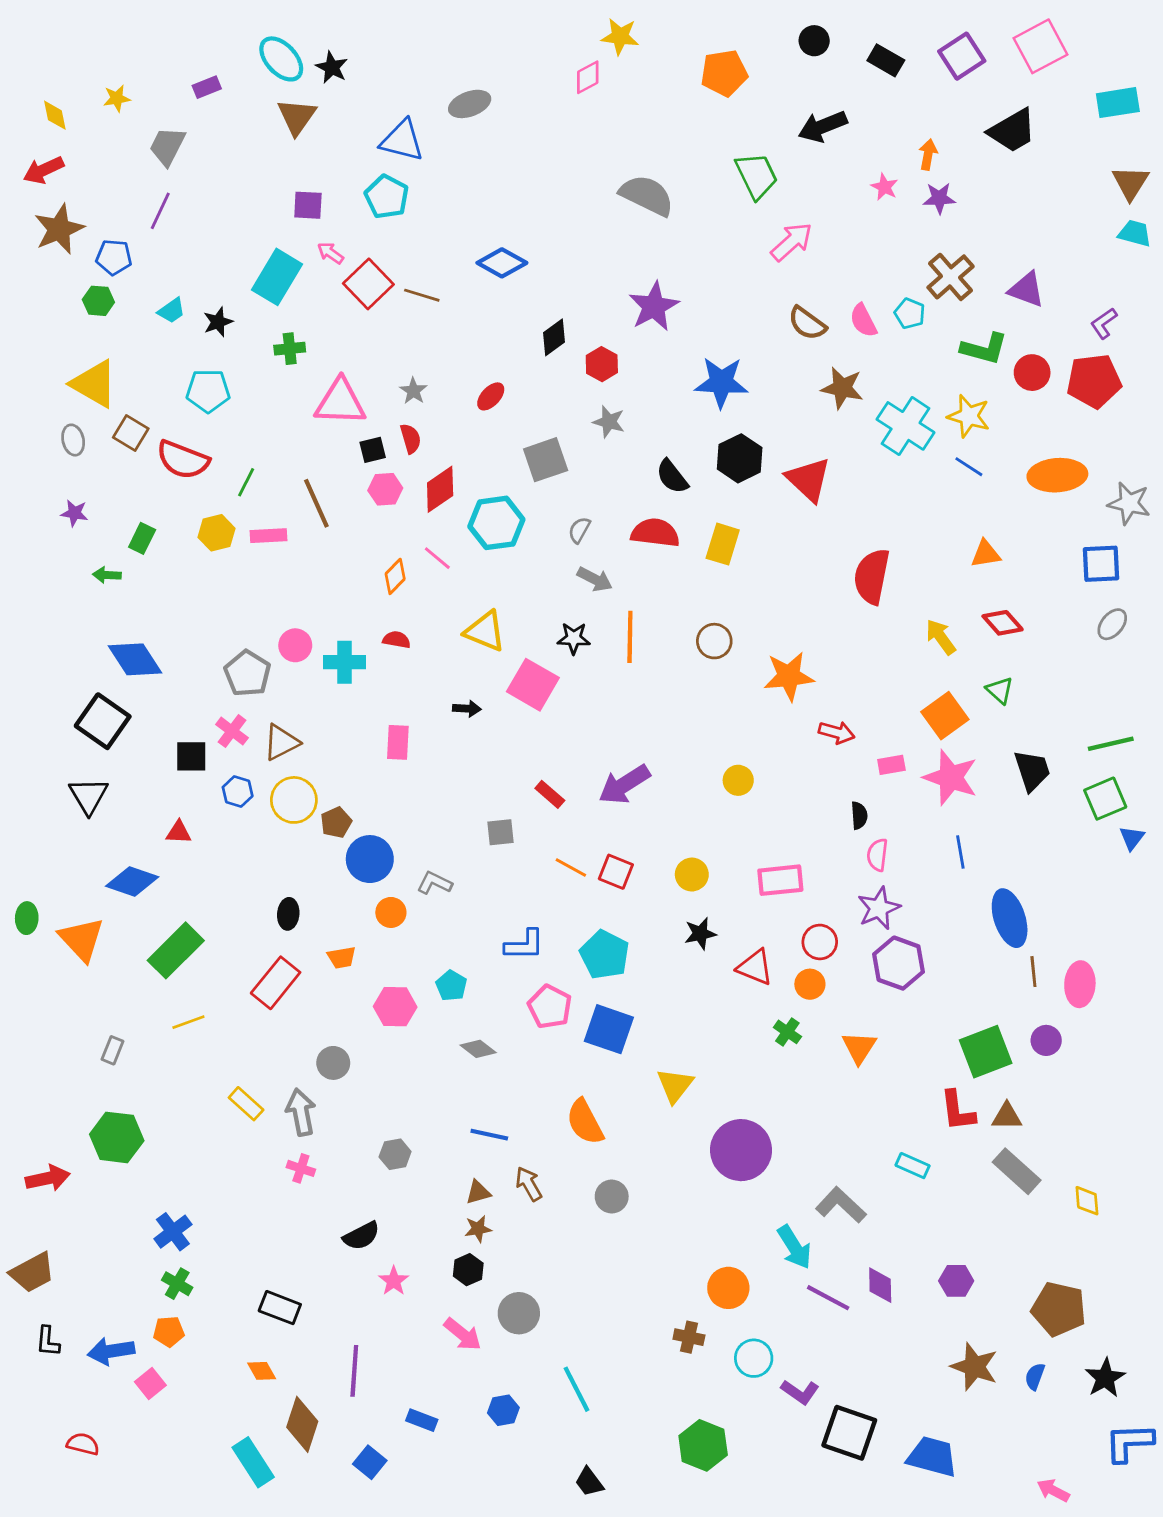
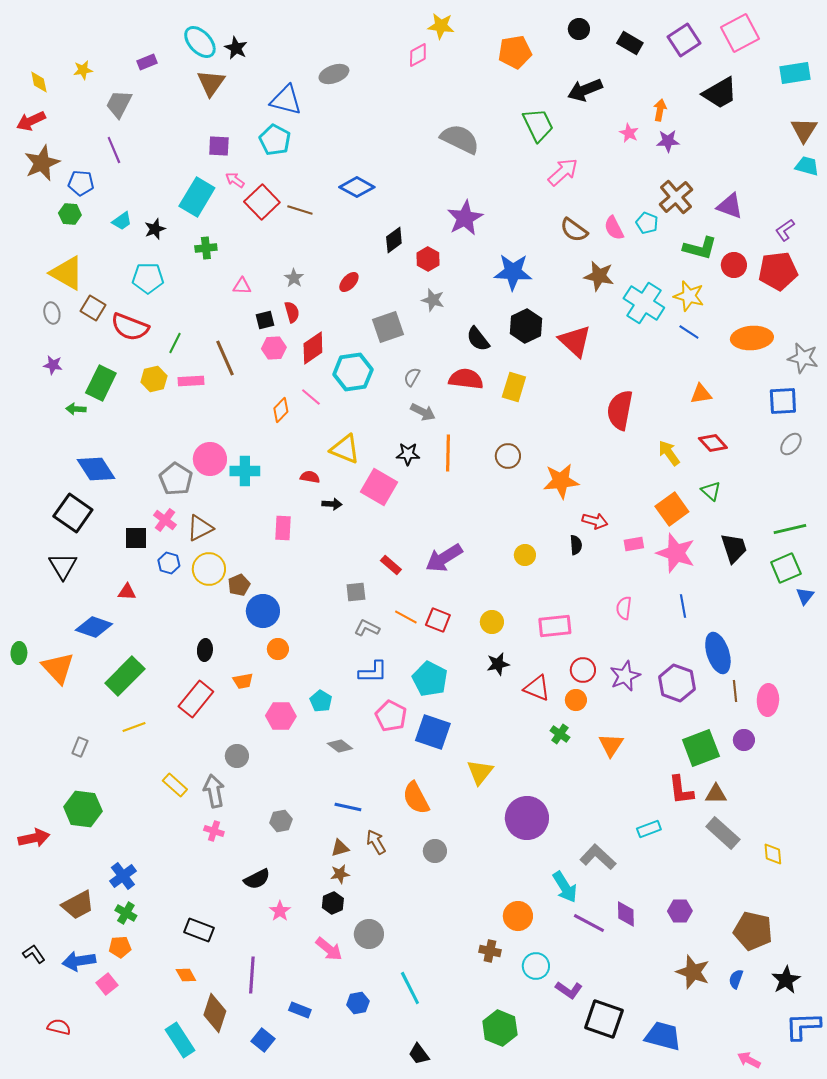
purple line: (160, 211) -> (114, 150), turned -48
pink triangle: (340, 402) -> (242, 286), size x0.5
green rectangle: (142, 538) -> (101, 383), size x1.6
red semicircle: (397, 640) -> (310, 477), moved
pink circle: (295, 645) -> (210, 459), size x1.4
black semicircle: (859, 815) -> (576, 545), moved
gray L-shape: (434, 883) -> (367, 628), moved
purple star: (879, 908) -> (625, 676), moved
purple hexagon: (898, 963) -> (677, 683), moved
cyan rectangle: (913, 1166) -> (649, 829), turned -45
brown trapezoid: (32, 1272) -> (78, 905), moved
black L-shape: (48, 1341) -> (34, 954), turned 140

